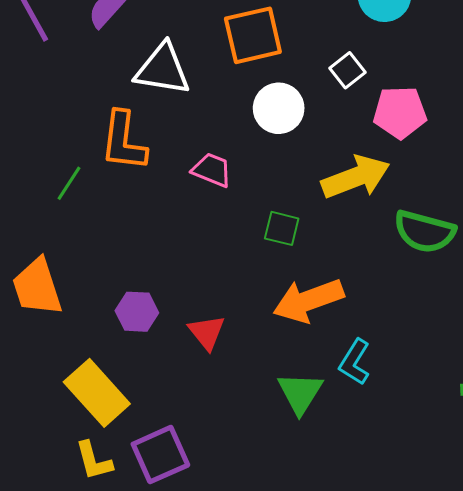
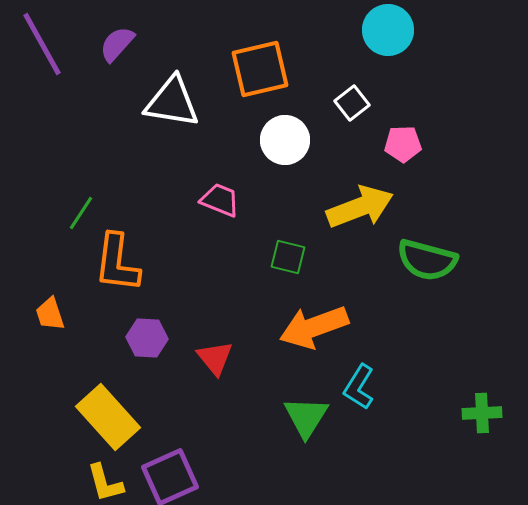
pink pentagon: (400, 112) -> (403, 144), size x0.7
orange L-shape: (123, 141) -> (117, 263), moved
orange trapezoid: (37, 287) -> (50, 314), size x0.6

